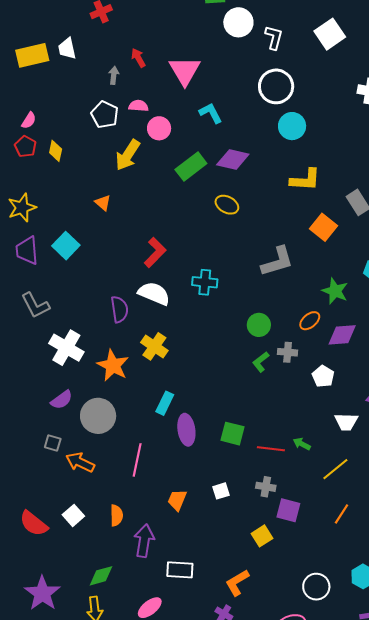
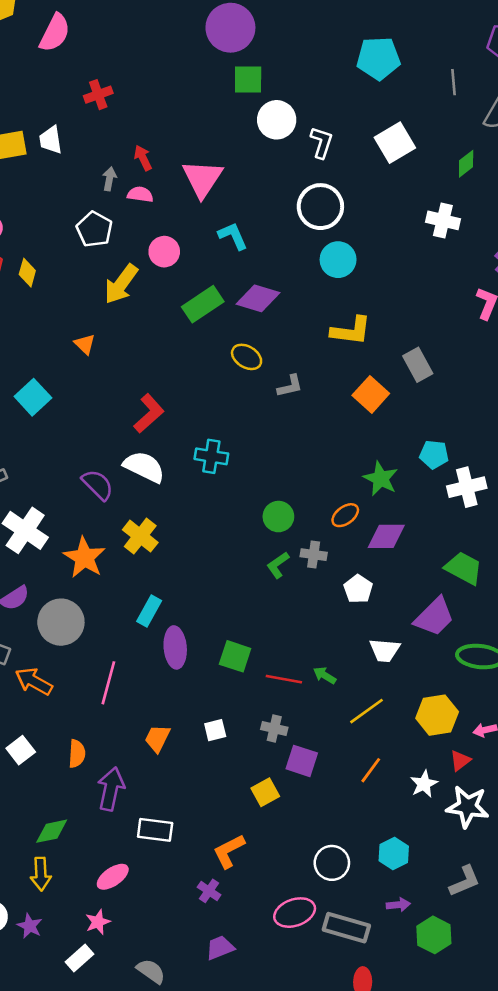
pink semicircle: (138, 106) -> (140, 194), moved
gray L-shape: (277, 261) -> (290, 386), moved, size x0.6
purple semicircle: (119, 309) -> (98, 485), turned -40

